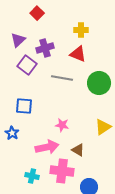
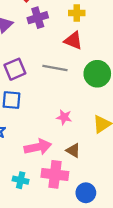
purple cross: (45, 48) -> (38, 18), moved
purple square: (27, 65) -> (15, 69), moved, turned 30
pink star: (62, 125) -> (64, 117), moved

